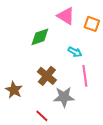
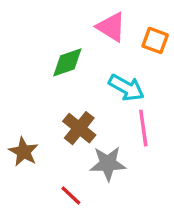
cyan arrow: (75, 52) -> (126, 88), size x1.5

